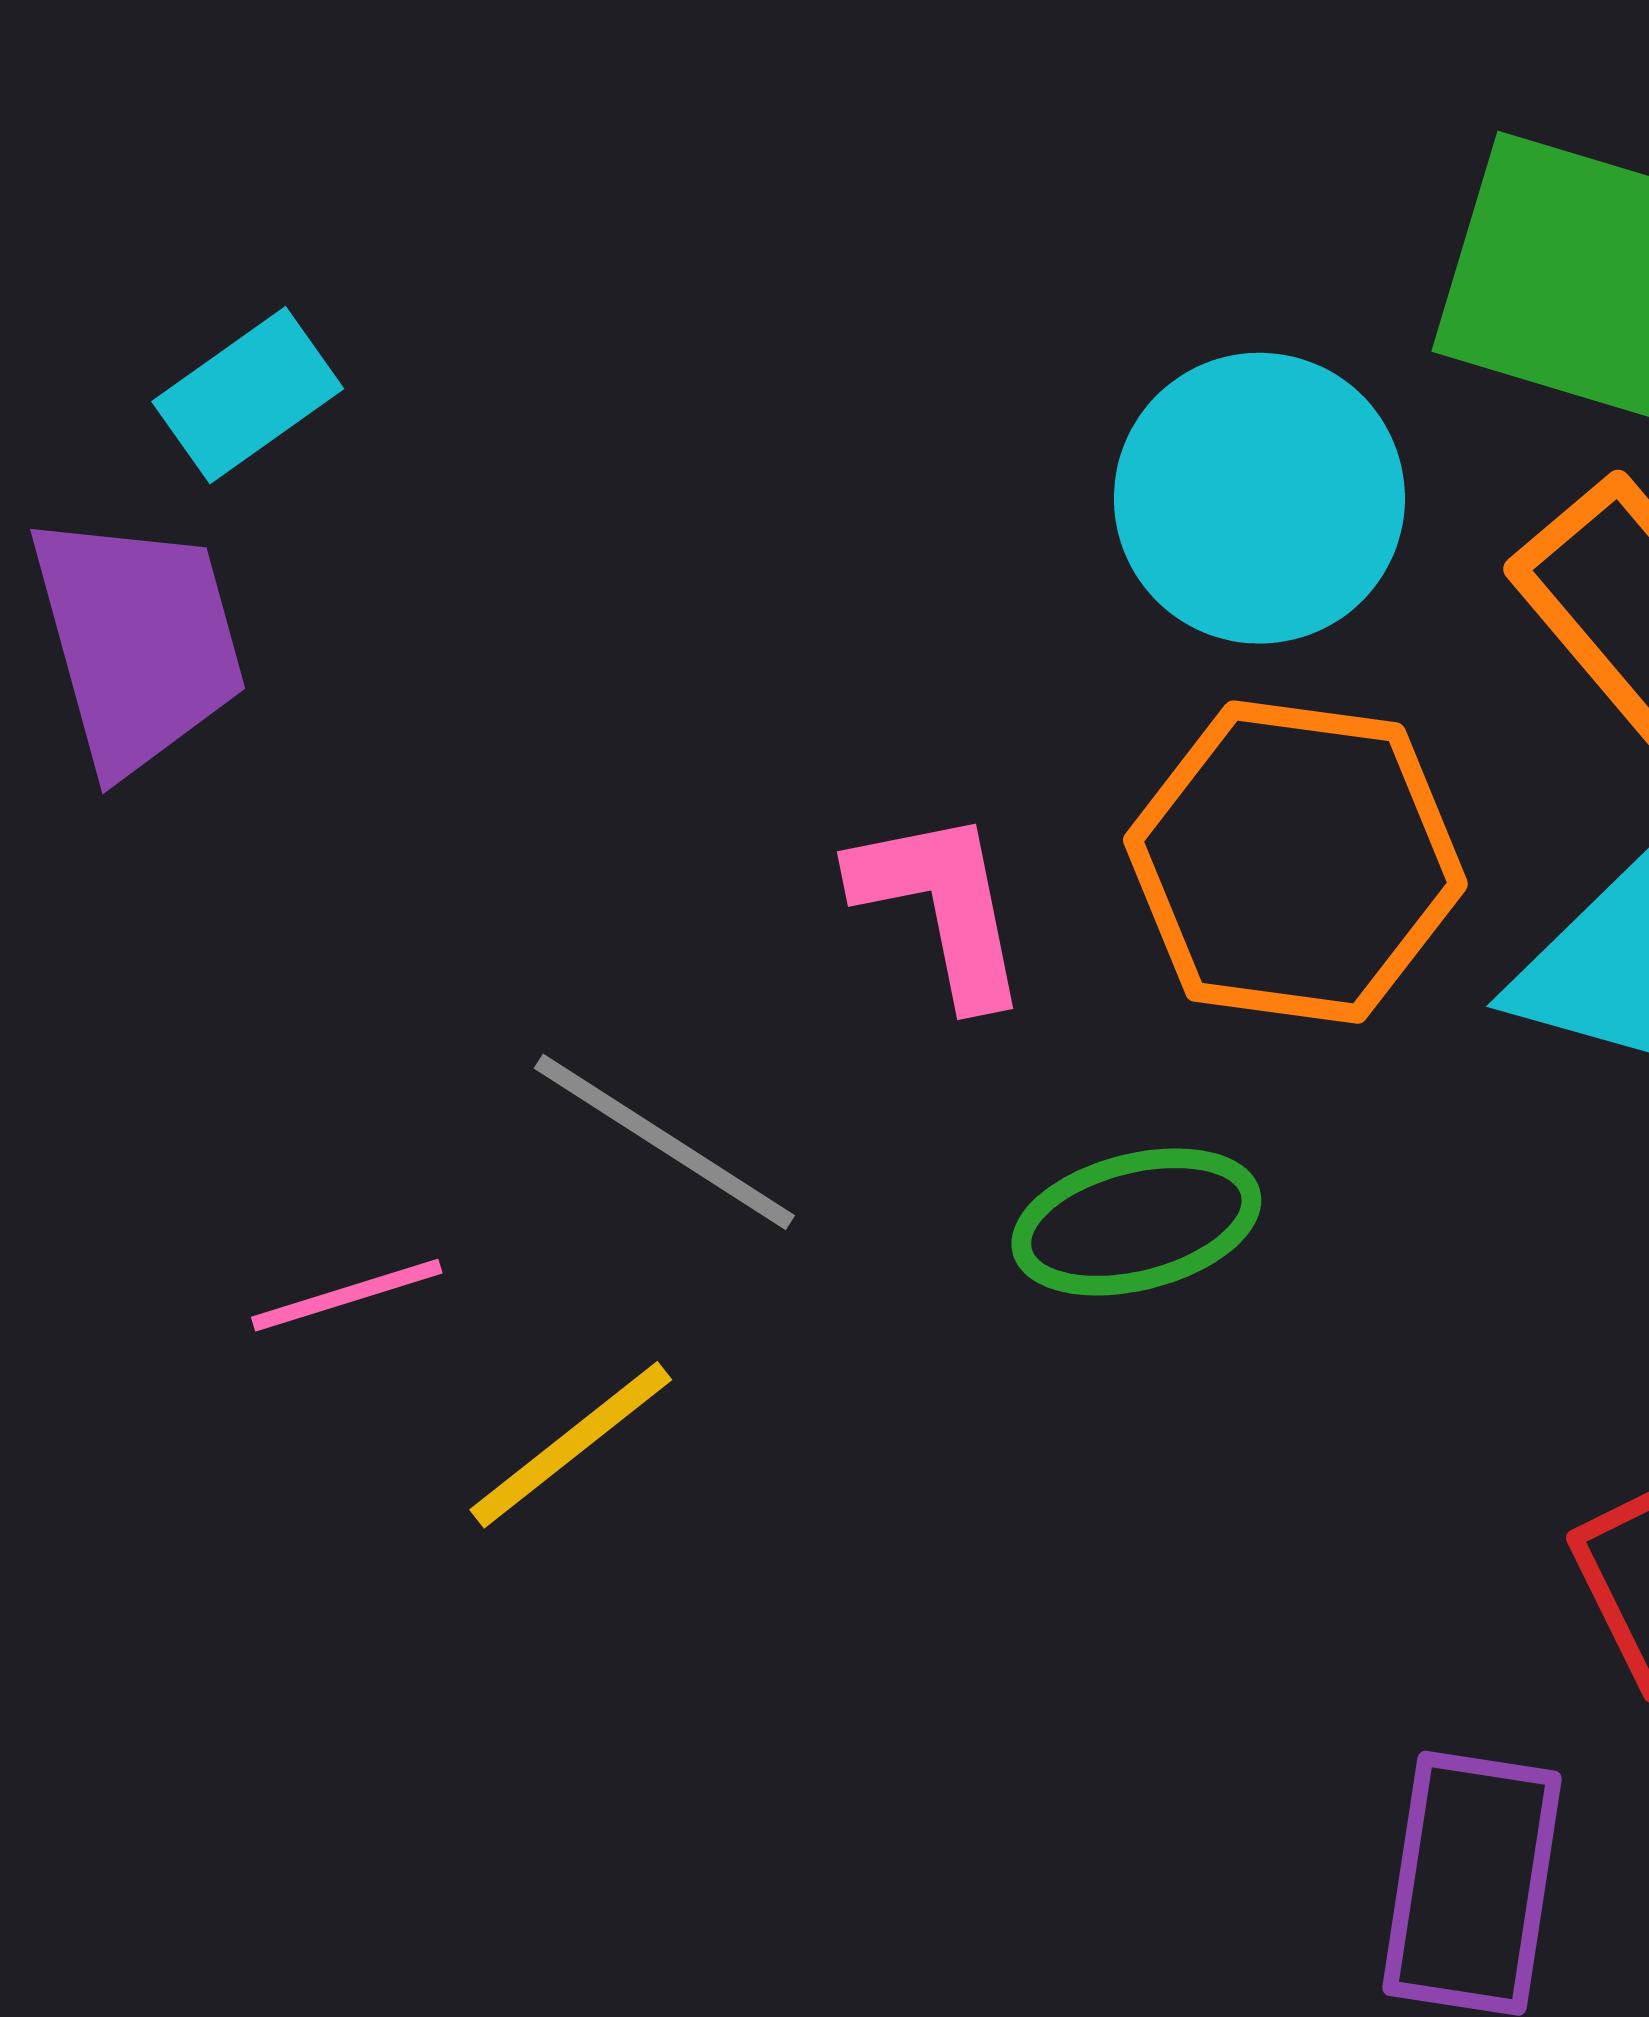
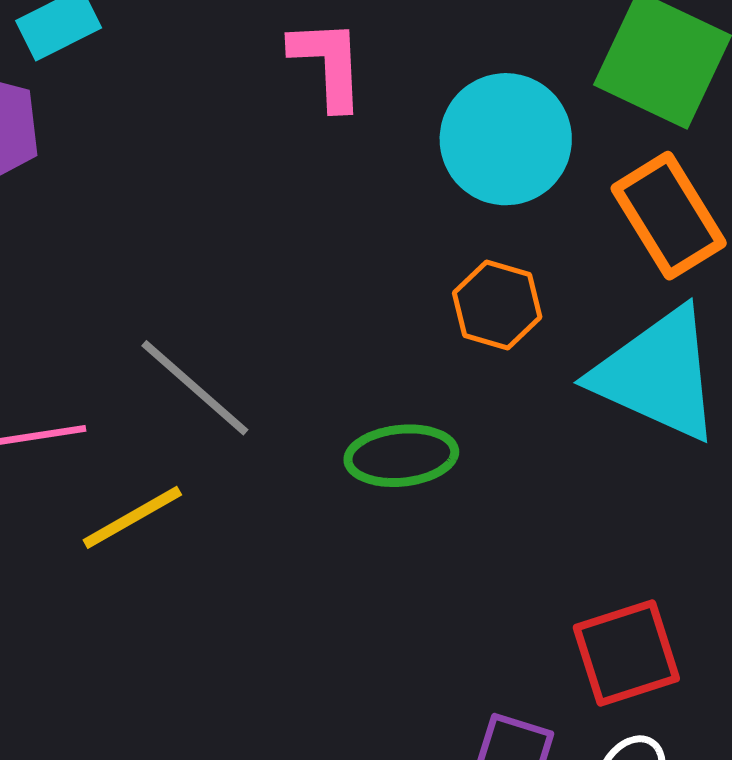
orange hexagon: (1295, 862) -> (497, 305), size x0.6
pink L-shape: (941, 906) -> (328, 64), moved

